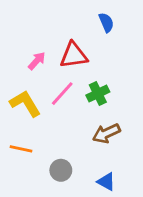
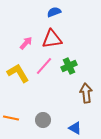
blue semicircle: (106, 22) -> (54, 12), moved, turned -88
brown arrow: (106, 133) -> (86, 93), moved, turned 108
orange line: (21, 149) -> (11, 118), moved

